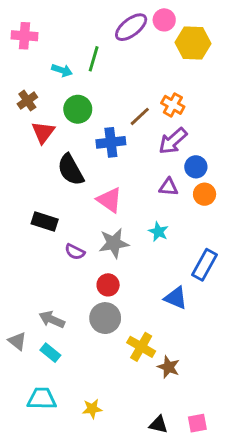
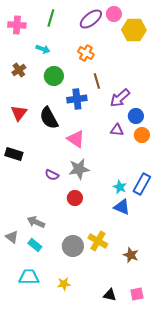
green line: (94, 59) -> (51, 18), moved
orange cross: (173, 105) -> (86, 53), moved
brown line: (140, 116) -> (97, 81), turned -63
red triangle: (43, 132) -> (19, 113), moved
black rectangle: (45, 222) -> (14, 154), moved
cyan star: (158, 232) -> (120, 187), moved
gray circle: (105, 318) -> (73, 246), moved
brown star: (169, 367) -> (131, 255), moved

